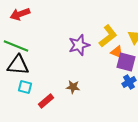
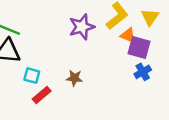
cyan square: (25, 87) -> (32, 76), moved

